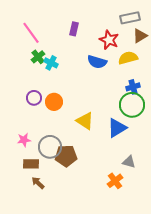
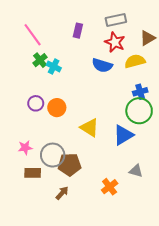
gray rectangle: (130, 18) -> (116, 20), moved
orange cross: (115, 181) -> (110, 187), moved
brown arrow: (38, 183) -> (62, 193), moved, turned 88

